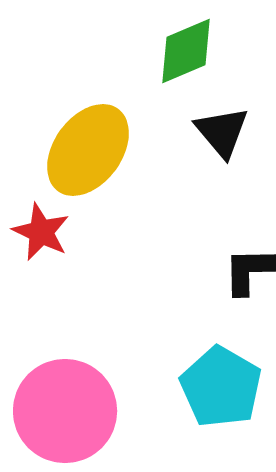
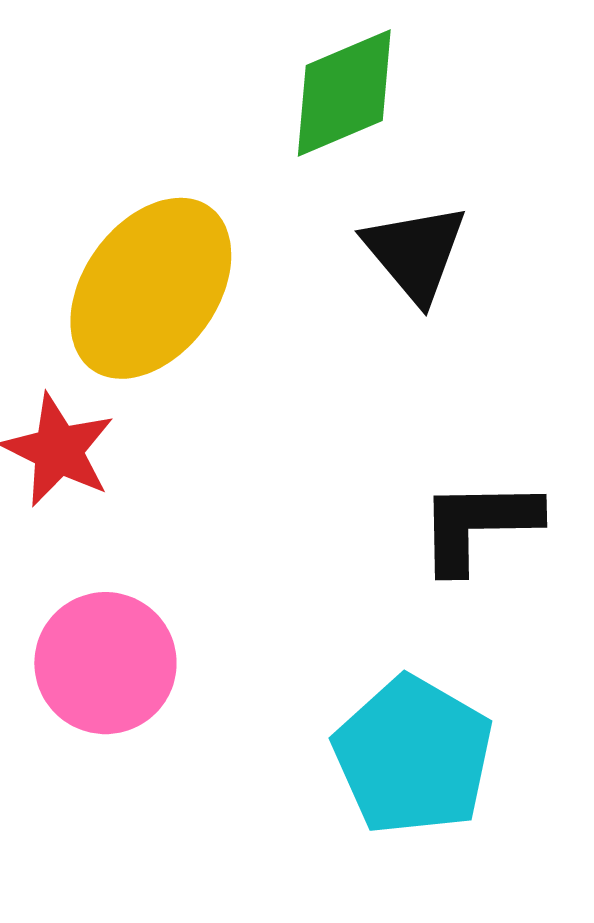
pink circle: (65, 411) -> (105, 663), moved, size x0.7

